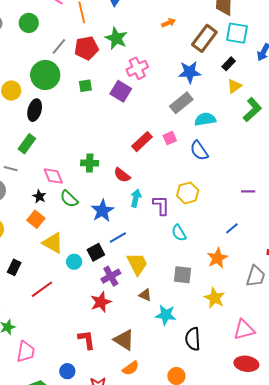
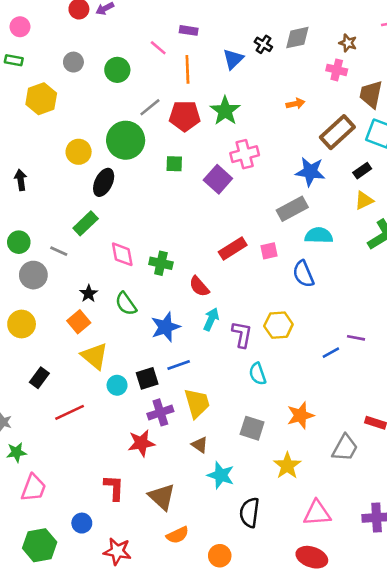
pink diamond: (53, 176) -> (122, 254), moved
blue line: (232, 228) -> (331, 353), moved
orange semicircle: (131, 368) -> (177, 535), moved

